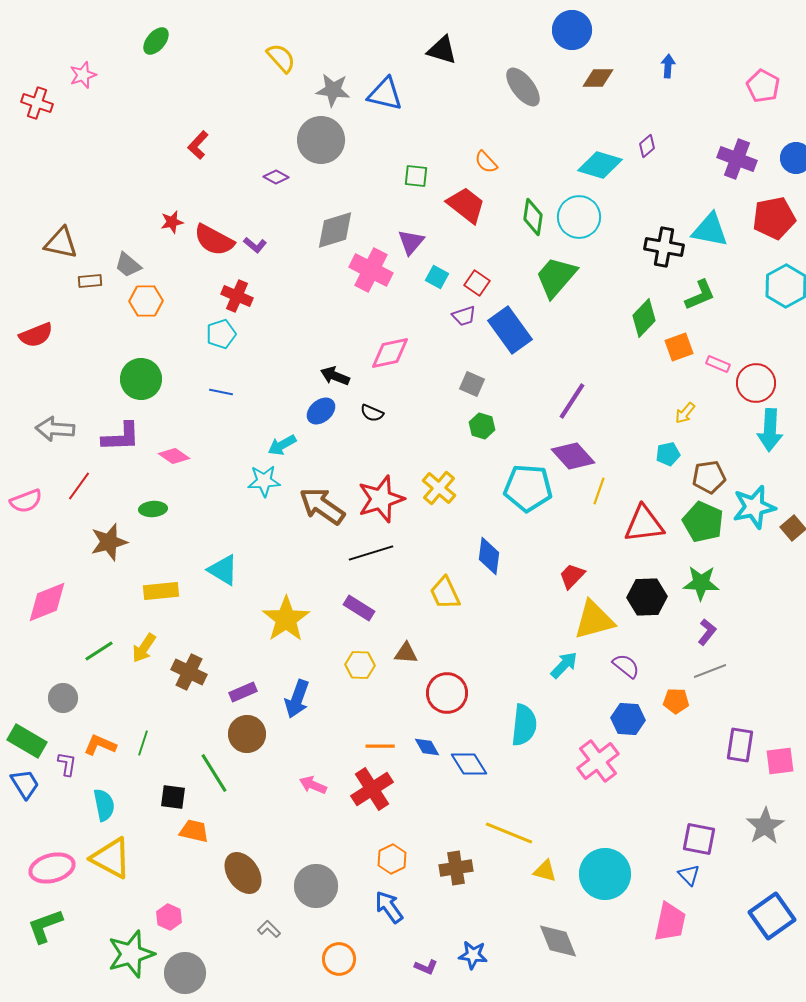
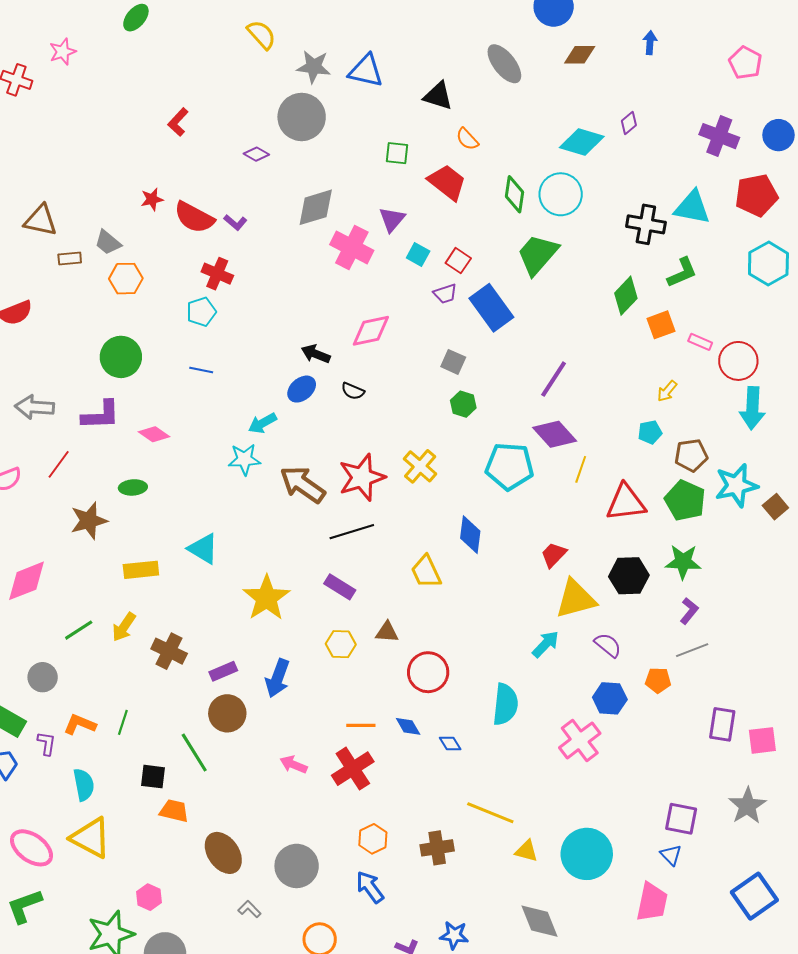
black triangle: (442, 50) -> (438, 96), moved
blue diamond: (469, 764) -> (450, 743), size x0.6
pink ellipse: (52, 868) -> (32, 848), turned 51

